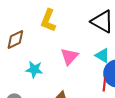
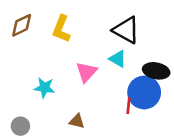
brown diamond: (15, 39) -> (22, 25), moved
cyan triangle: (102, 55) -> (118, 59), moved

